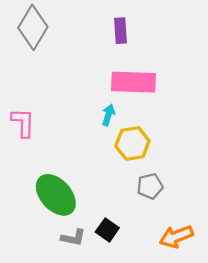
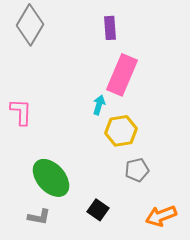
pink rectangle: (134, 82) -> (122, 75), turned -69
gray L-shape: (73, 238) -> (39, 217), moved

